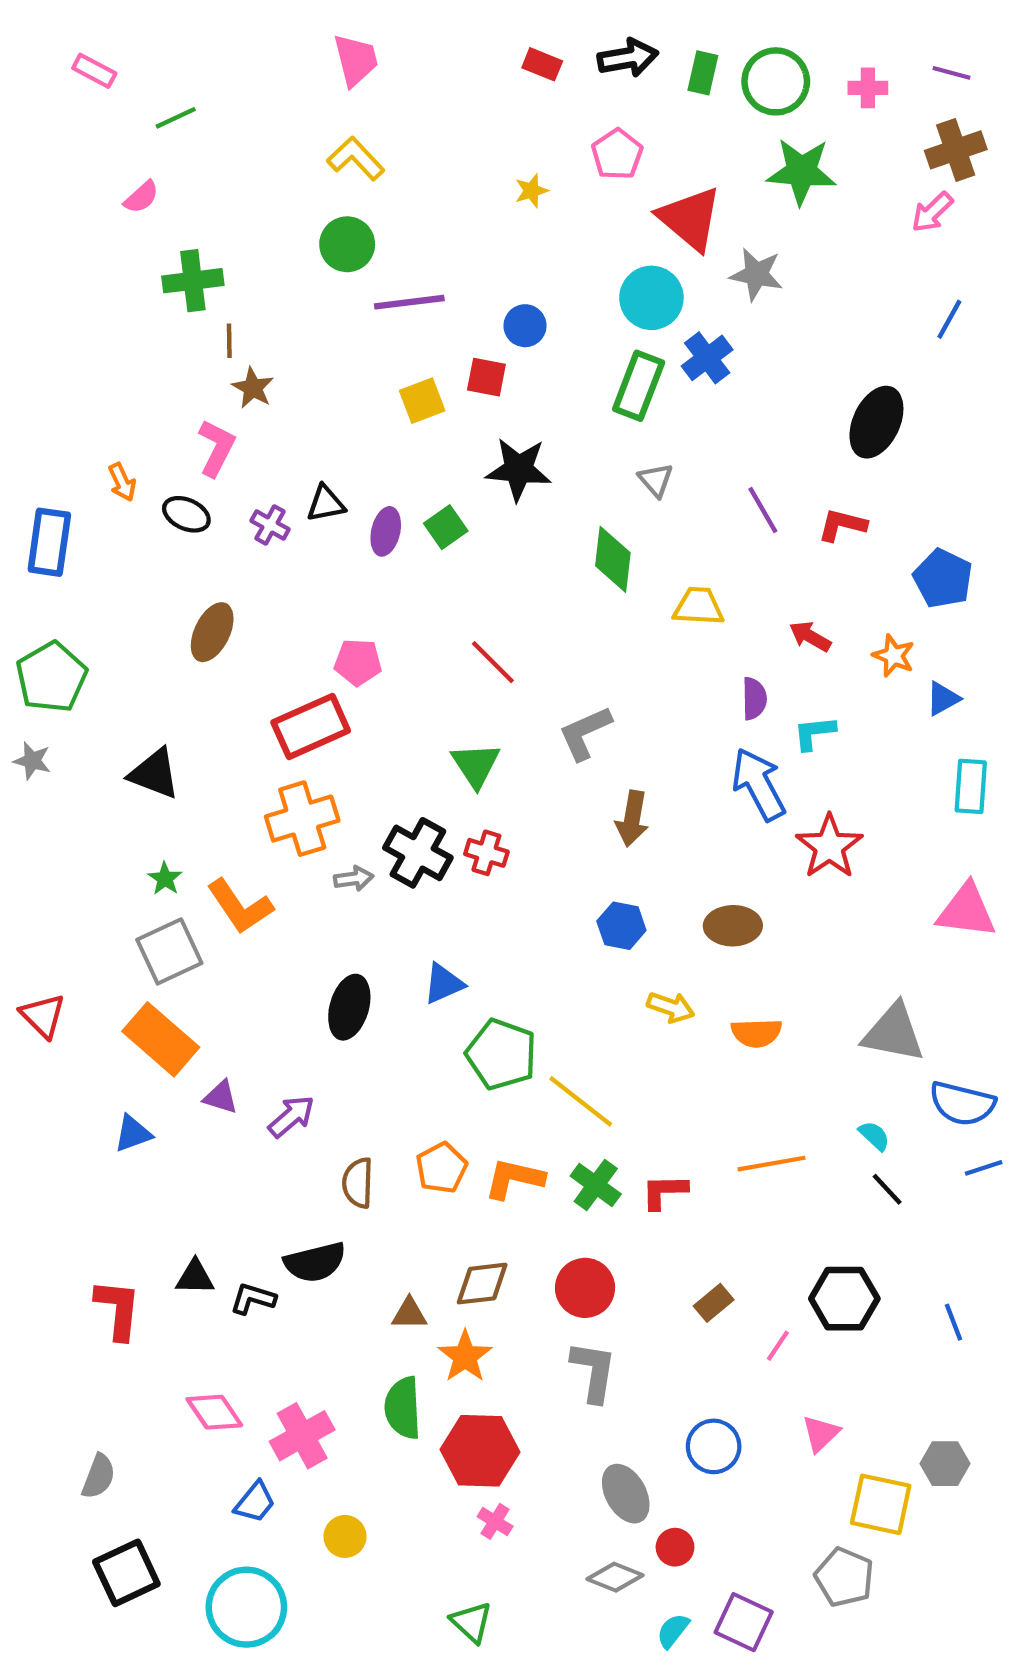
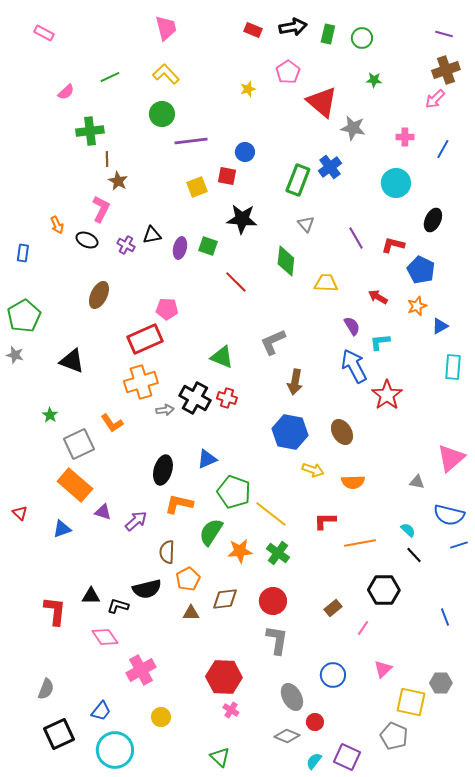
green circle: (776, 81) -> (362, 38), size x0.7
pink cross: (868, 88) -> (405, 137), moved
green line: (176, 118) -> (110, 77), moved
green star: (801, 171) -> (374, 80), size x0.5
cyan circle: (651, 298) -> (396, 183), moved
black ellipse: (876, 422) -> (433, 220), moved, size x0.7
green square: (446, 527) -> (208, 246), turned -36
blue rectangle: (49, 542) -> (23, 253), size x0.6
blue pentagon: (943, 579) -> (421, 270), moved
orange star: (894, 656) -> (417, 306), turned 30
red line: (493, 662) -> (236, 282), moved
purple semicircle: (754, 699) -> (352, 326), turned -30
green triangle: (476, 765) -> (222, 357), turned -35
green star: (165, 879) -> (50, 415), moved
orange L-shape: (240, 906) -> (112, 423), size x0.7
pink triangle: (966, 911) -> (451, 458), moved, turned -48
blue hexagon: (621, 926) -> (290, 432), size x1.6
brown ellipse: (733, 926) -> (342, 432), turned 60
red triangle: (43, 1016) -> (20, 513), moved, size x0.7
gray triangle: (894, 1033) -> (417, 482), size x0.5
orange pentagon: (441, 1168) -> (188, 579), moved
orange L-shape: (514, 1179) -> (179, 504), moved
red L-shape: (664, 1191) -> (325, 521), moved
black hexagon: (844, 1299) -> (384, 590), moved
orange star: (465, 1356) -> (240, 551), moved, turned 30
green semicircle: (403, 1408) -> (211, 532), moved, turned 36
pink diamond: (214, 1412) -> (105, 637), moved
blue trapezoid: (255, 1502) -> (101, 711), moved

